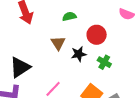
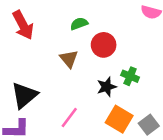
red circle: (97, 35) -> (104, 45), moved
black star: (79, 54) -> (107, 87), moved

